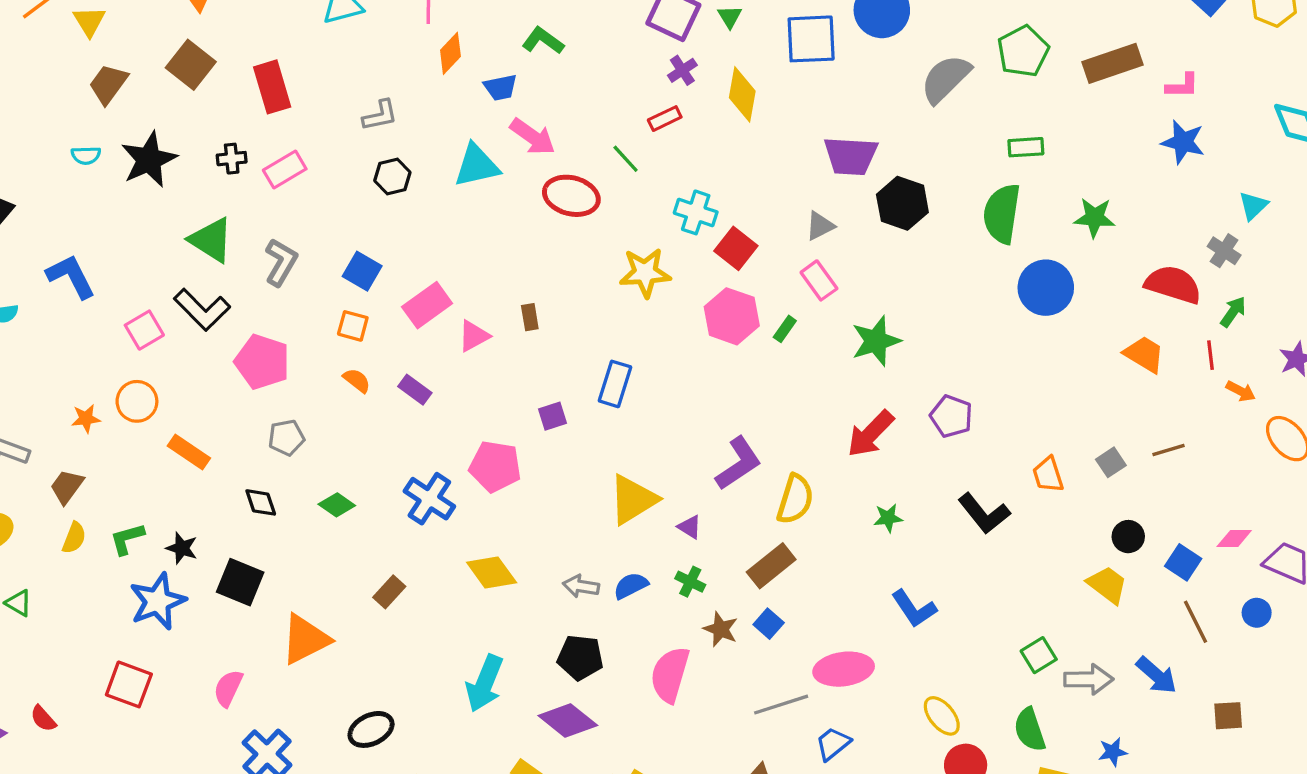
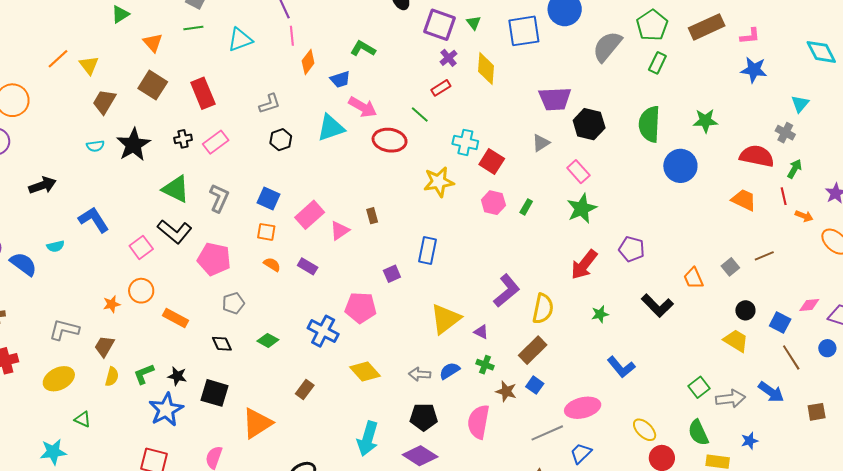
green rectangle: (1026, 147) -> (657, 63), moved, turned -55
pink rectangle: (819, 280) -> (578, 172), moved
pink hexagon: (732, 316) -> (493, 203), size x0.7

